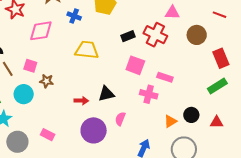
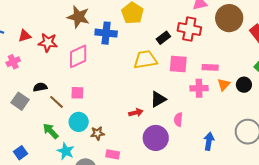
blue cross: (74, 16) -> (106, 33), size x1.5
brown circle: (197, 35) -> (229, 18), size x1.4
yellow trapezoid: (87, 50) -> (145, 60), moved
brown star: (46, 81) -> (97, 133), moved
black circle: (191, 115) -> (244, 85), moved
orange triangle: (170, 121) -> (224, 85), moved

